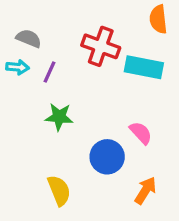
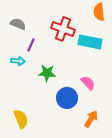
cyan arrow: (17, 67) -> (18, 61), moved
green star: (59, 117) -> (47, 73), moved
yellow semicircle: (59, 190) -> (21, 119), moved

